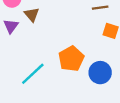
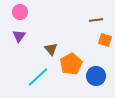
brown triangle: (32, 15) -> (51, 49), moved

